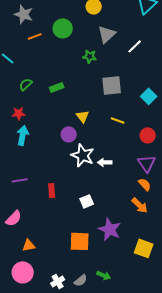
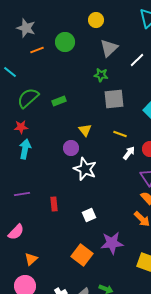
green star: (90, 56) -> (101, 75), moved
green semicircle: (26, 84) -> (28, 98), size x1.6
white arrow: (105, 162) -> (129, 153), moved, turned 128
purple star: (110, 229) -> (112, 243), turned -30
orange square: (80, 241) -> (82, 255), turned 35
orange triangle: (29, 245) -> (31, 259), turned -32

